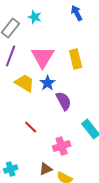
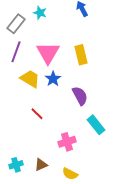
purple semicircle: (64, 101) -> (80, 96), moved
red line: (31, 127) -> (37, 114), moved
brown triangle: (46, 169) -> (41, 165), moved

